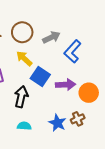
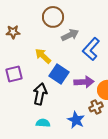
brown circle: (22, 32) -> (53, 17), moved
brown cross: (78, 119) -> (96, 107), moved

